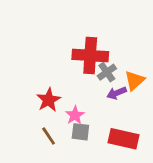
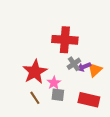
gray cross: (107, 72) -> (74, 64), moved
orange triangle: (135, 80) -> (95, 70), moved
red star: (49, 100) -> (35, 72), size x1.4

